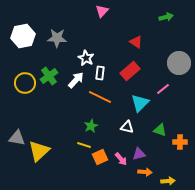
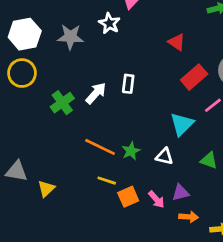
white star: (86, 58) -> (109, 23), moved
red rectangle: (130, 71) -> (194, 77), moved
green cross: (49, 76) -> (62, 103), moved
yellow circle: (25, 83) -> (22, 73), moved
orange line: (100, 97) -> (100, 147), moved
green star: (91, 126) -> (131, 151), moved
yellow triangle: (39, 151) -> (46, 189), size x0.6

